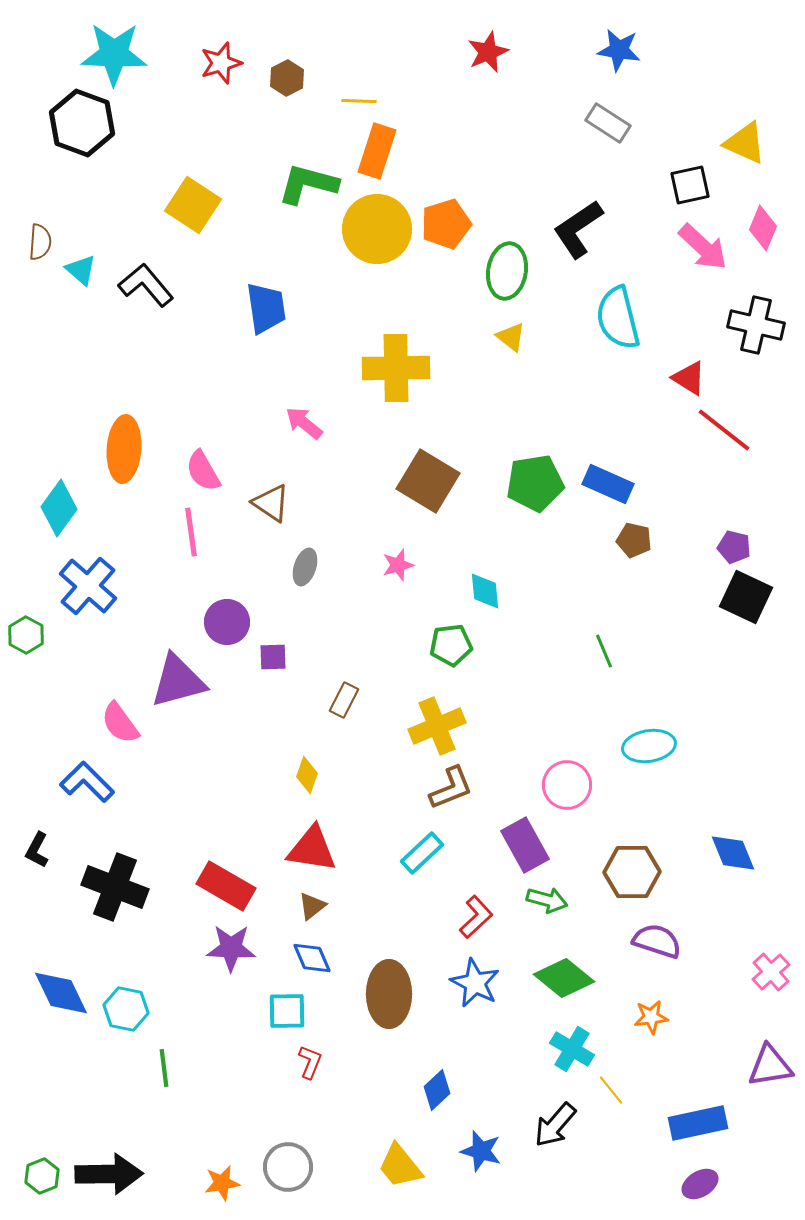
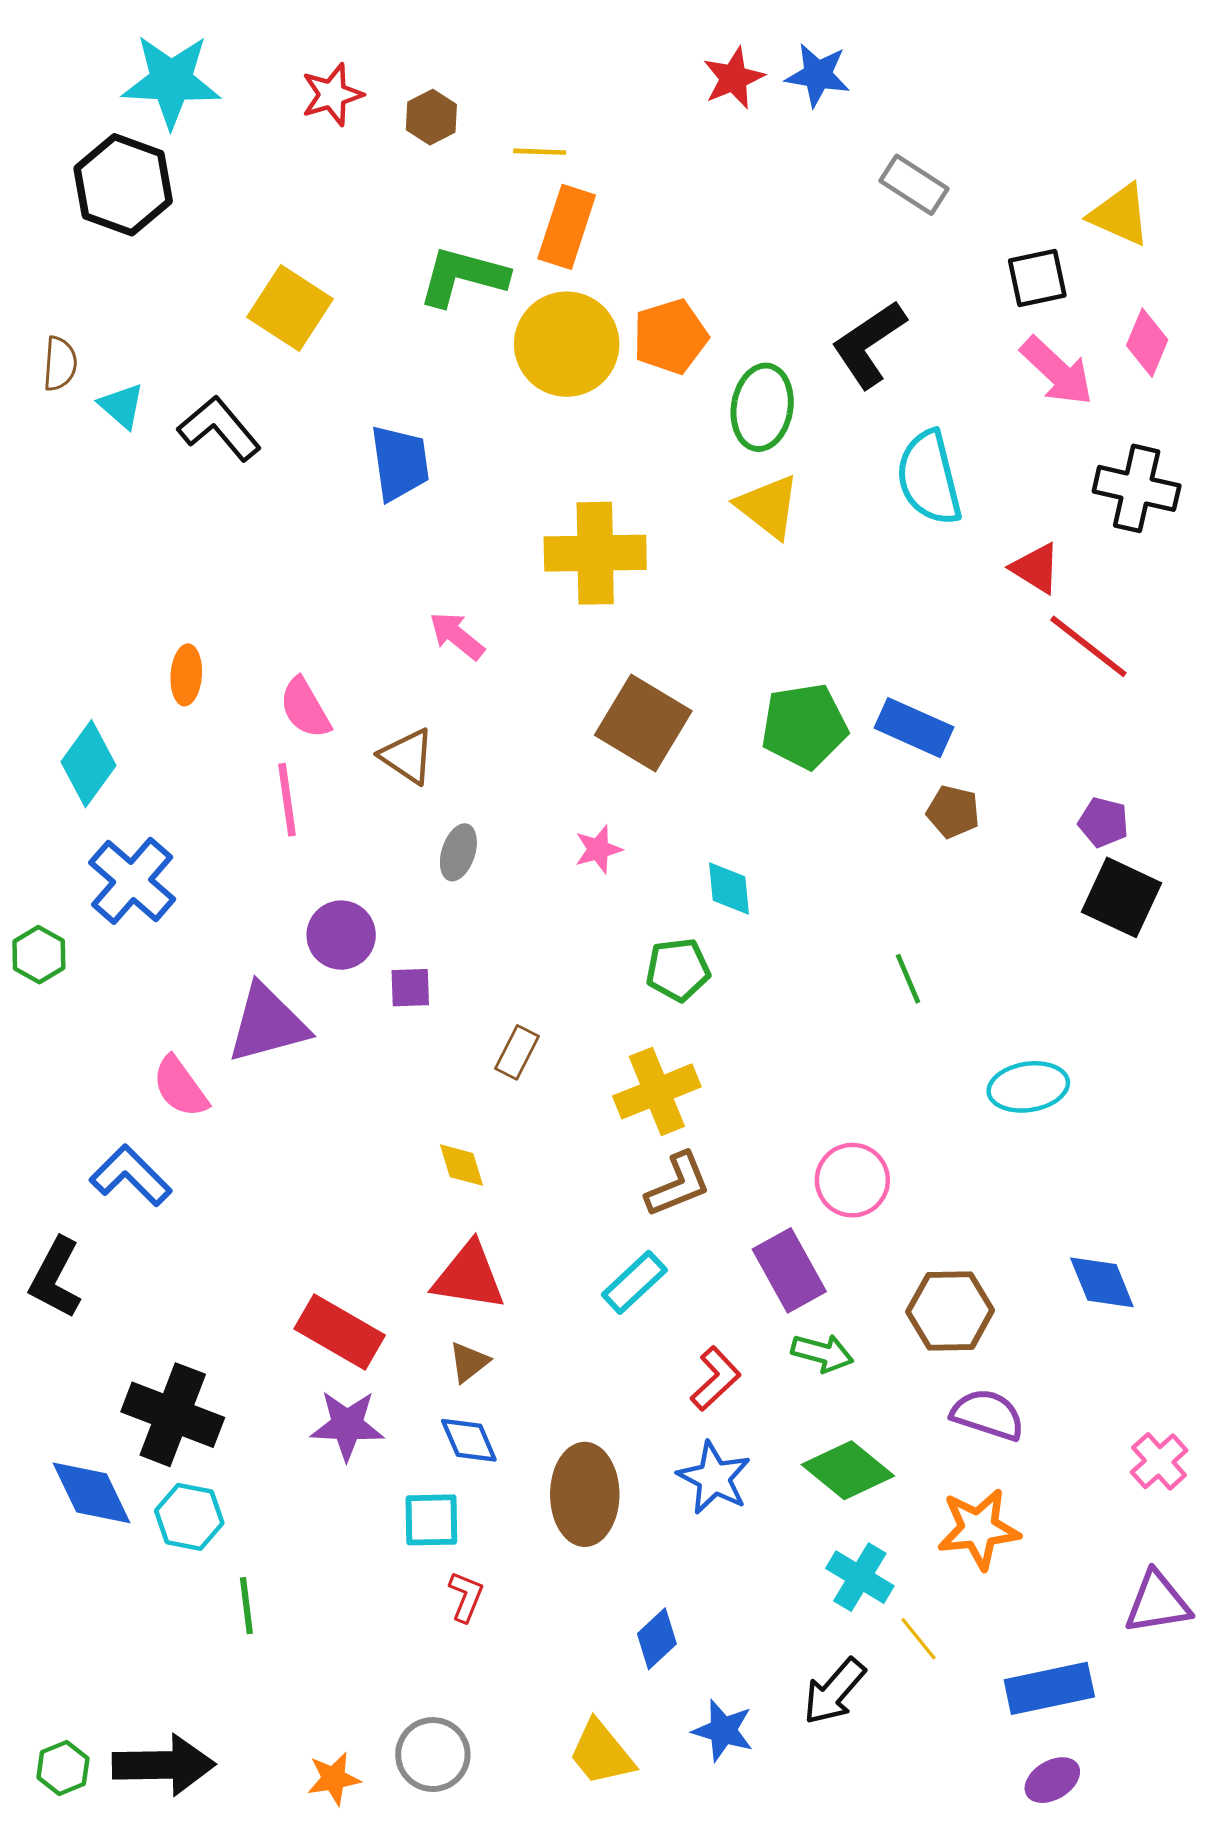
blue star: (619, 50) -> (818, 75), moved
yellow triangle: (511, 337) -> (768, 507), size x1.5
orange ellipse: (124, 449) -> (186, 675), size x0.6
cyan ellipse: (649, 746) -> (1028, 1087), moved
yellow diamond: (307, 775) -> (461, 1165), turned -36
black L-shape: (37, 850) -> (55, 1278), size x1.5
black cross: (115, 887) -> (173, 1415), moved
orange star: (651, 1017) -> (979, 1529), size x1.6

